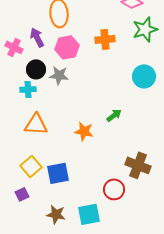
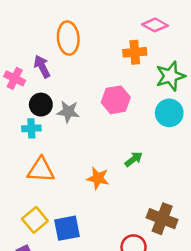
green star: (145, 29) -> (170, 76), moved
orange cross: (105, 39) -> (135, 52), moved
pink hexagon: (67, 47) -> (116, 100), moved

